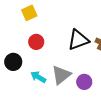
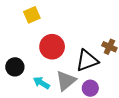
black triangle: (78, 40) -> (87, 61), moved
red circle: (36, 42) -> (52, 47), moved, size x1.5

